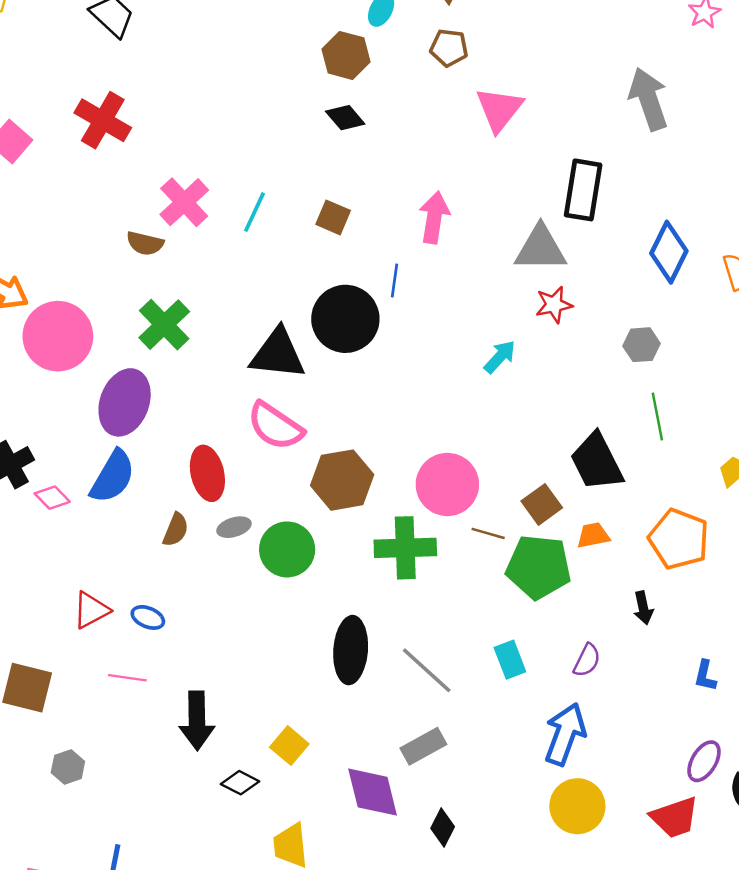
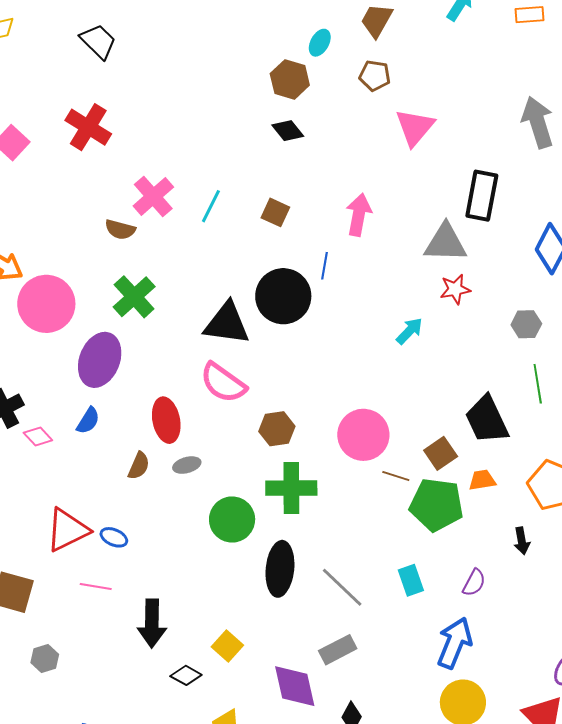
blue semicircle: (113, 477) -> (88, 421), size x0.6
brown hexagon: (342, 480) -> (277, 429), size x0.7
green cross: (405, 548) -> (291, 488), moved
green circle: (287, 549) -> (232, 519), moved
red triangle: (91, 610) -> (67, 530), size x1.4

